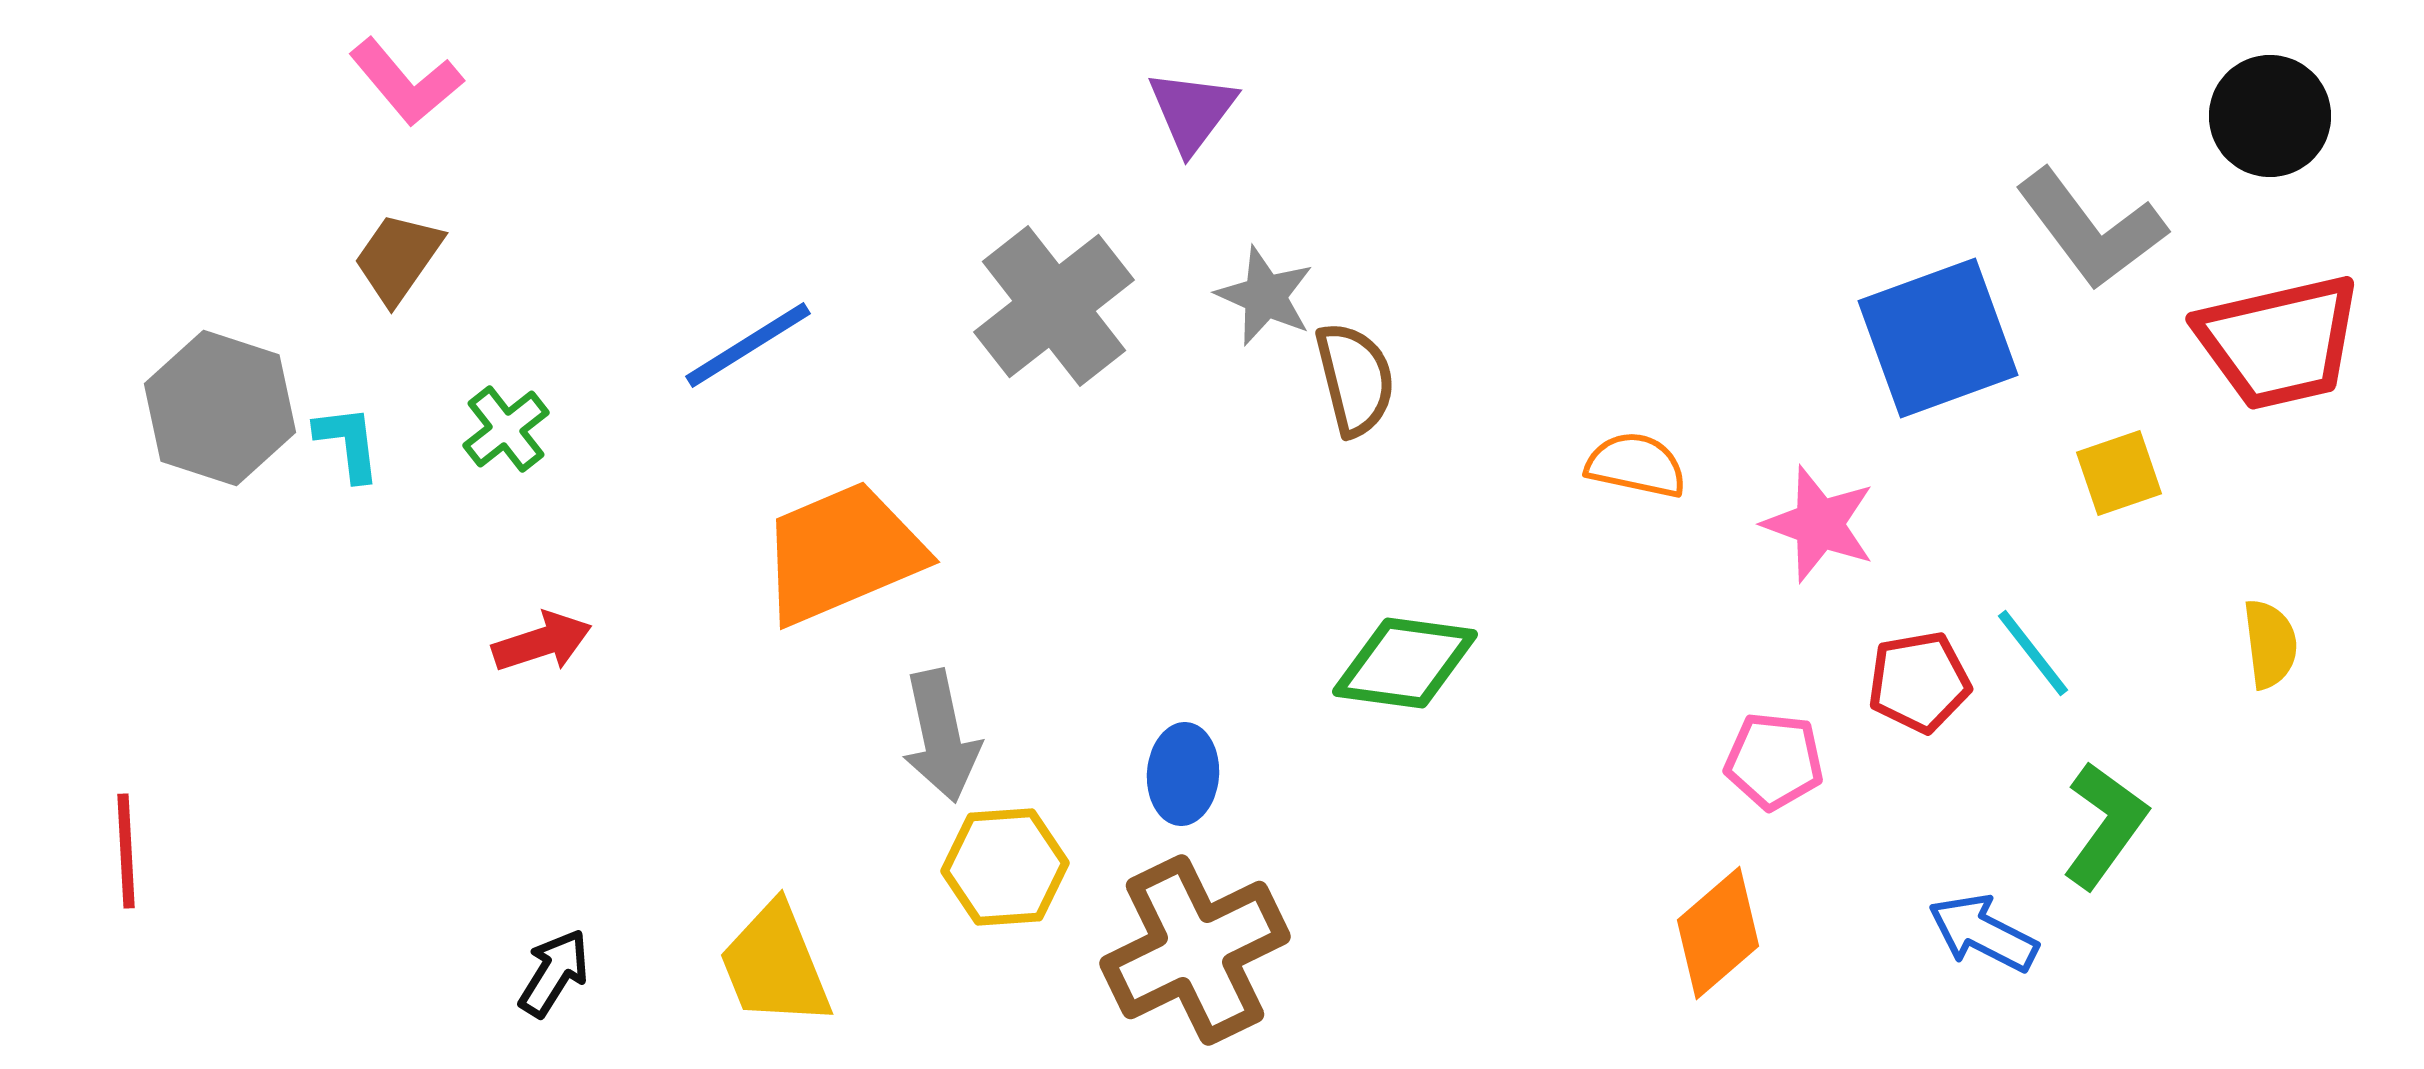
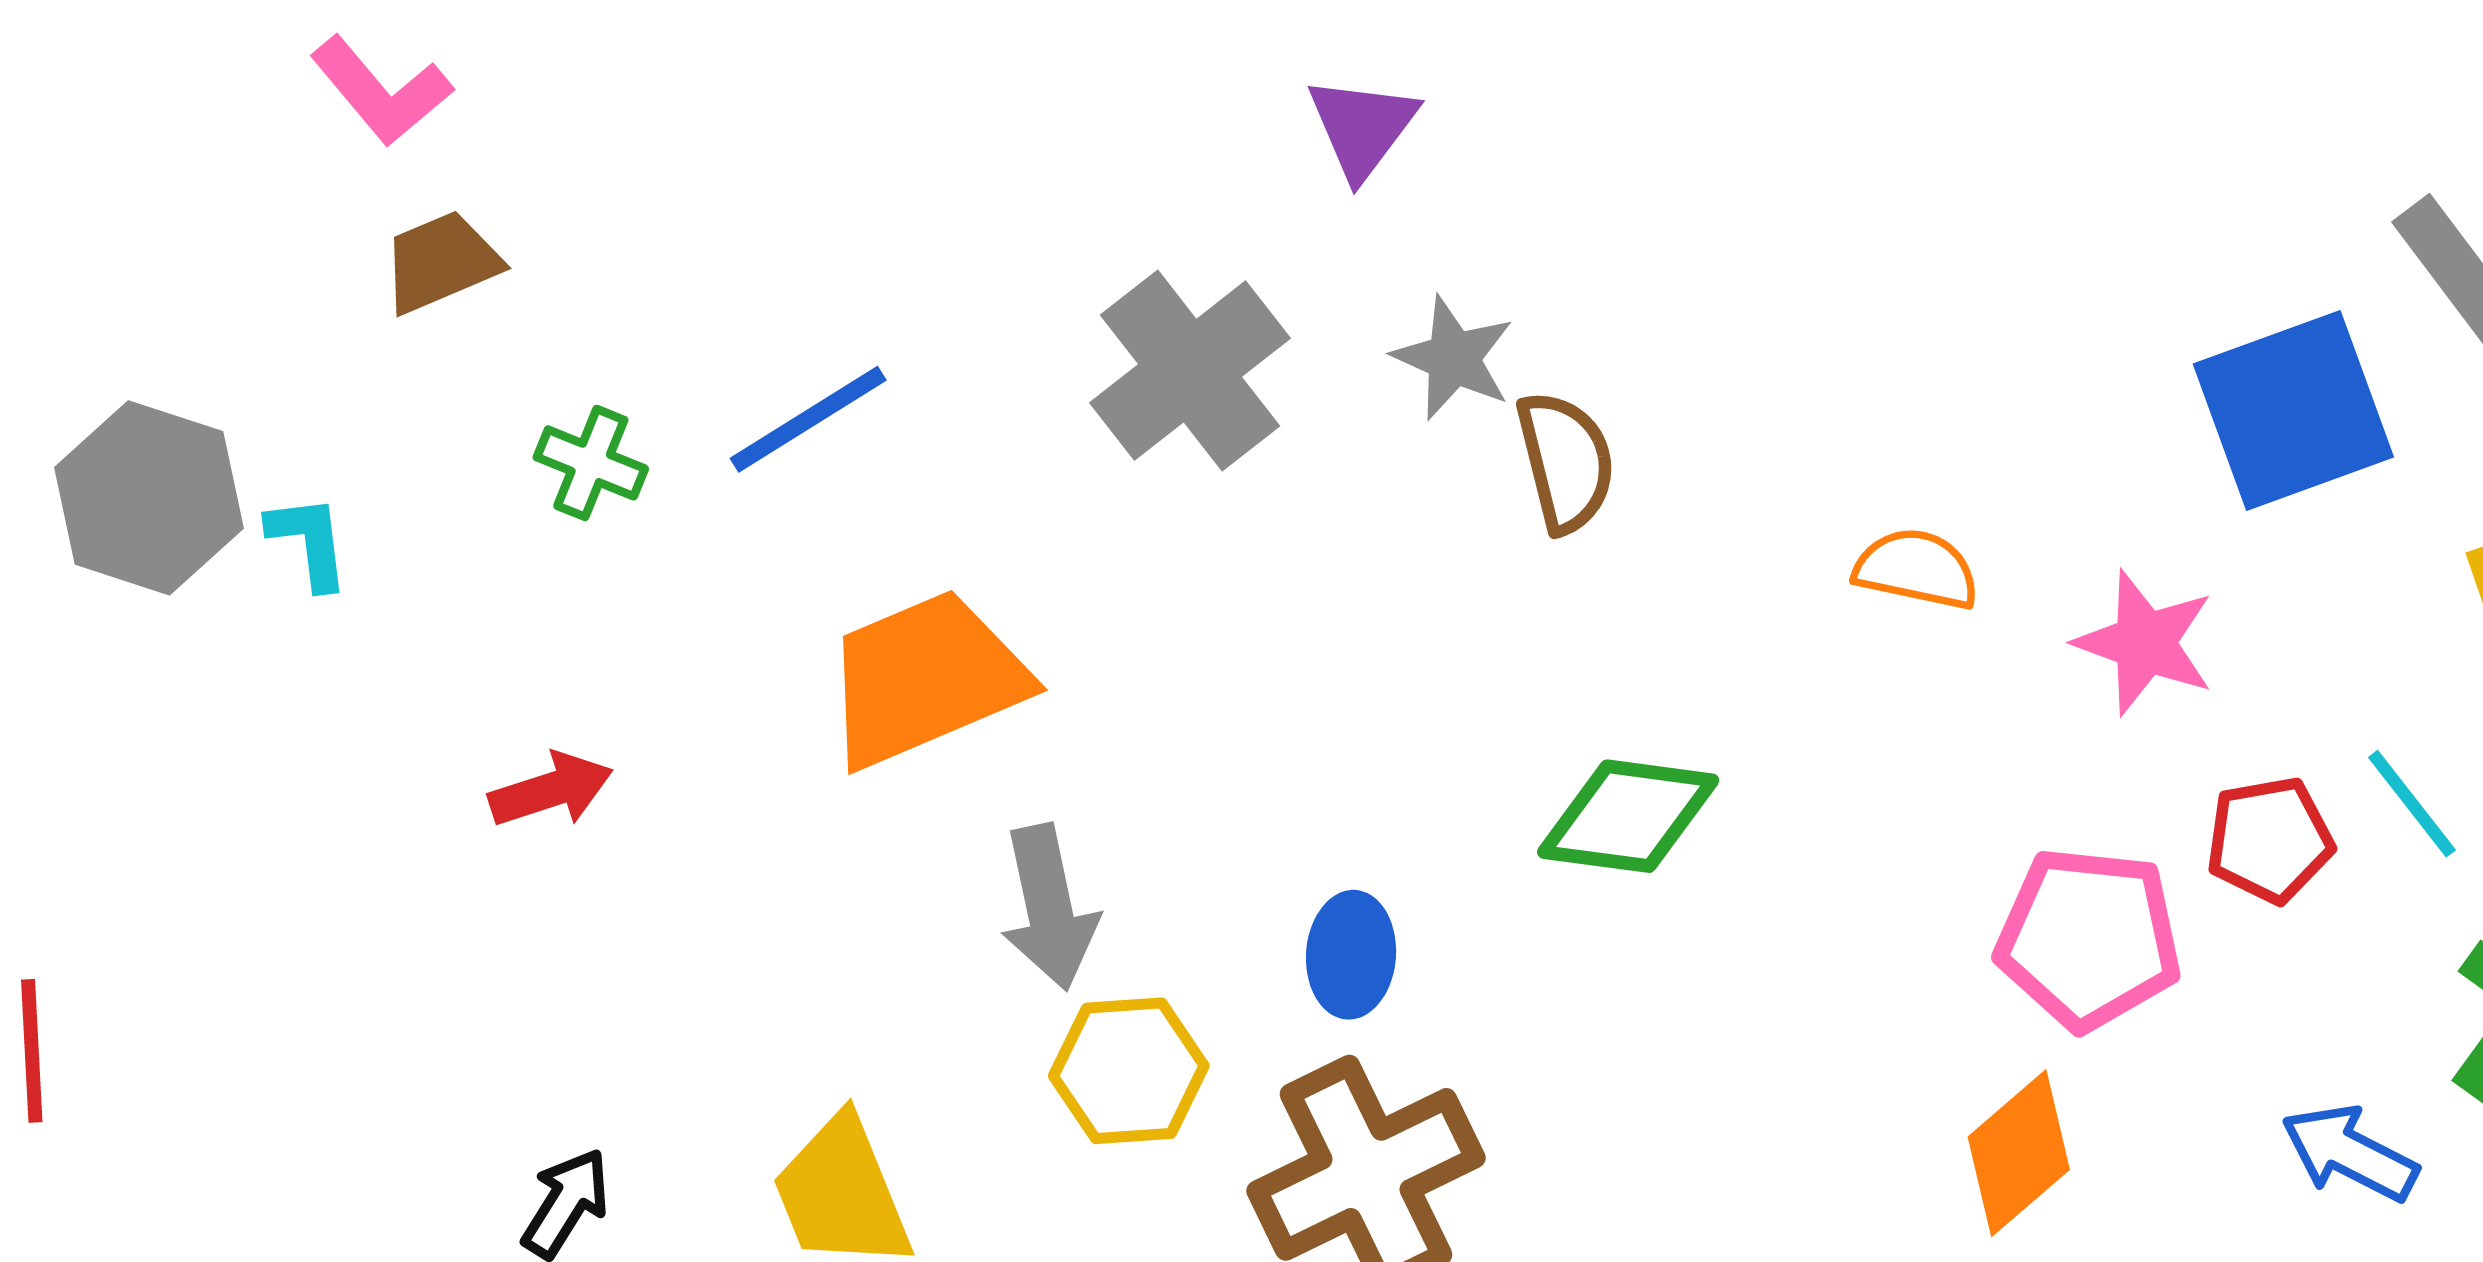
brown trapezoid: (398, 258) -> (441, 262), moved, turned 32
green cross: (506, 429) -> (591, 463), moved, turned -30
pink pentagon: (1774, 761) -> (2089, 938), size x1.5

